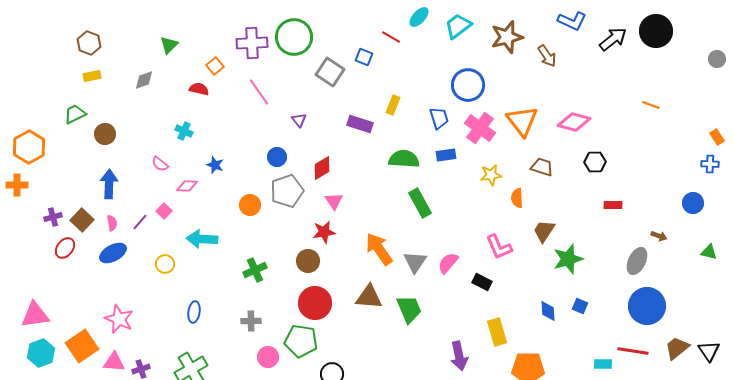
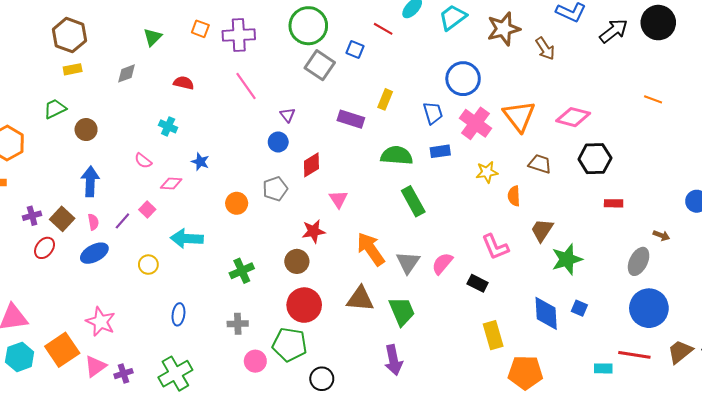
green circle: (294, 37) -> (308, 26), moved
brown hexagon: (89, 43) -> (69, 35), size x1.4
orange square: (215, 66) -> (200, 29), moved, turned -30
blue circle: (277, 157) -> (278, 142), moved
black hexagon: (595, 162) -> (595, 159), size x1.4
gray pentagon: (287, 191) -> (275, 189), size x0.7
pink triangle: (334, 201) -> (338, 199), moved
blue diamond: (548, 311) -> (546, 313), size x1.6
purple arrow: (459, 356) -> (393, 360), moved
pink triangle: (114, 362) -> (95, 366), turned -40

